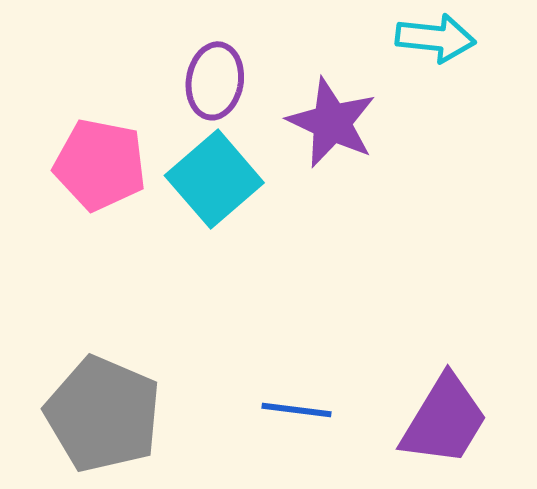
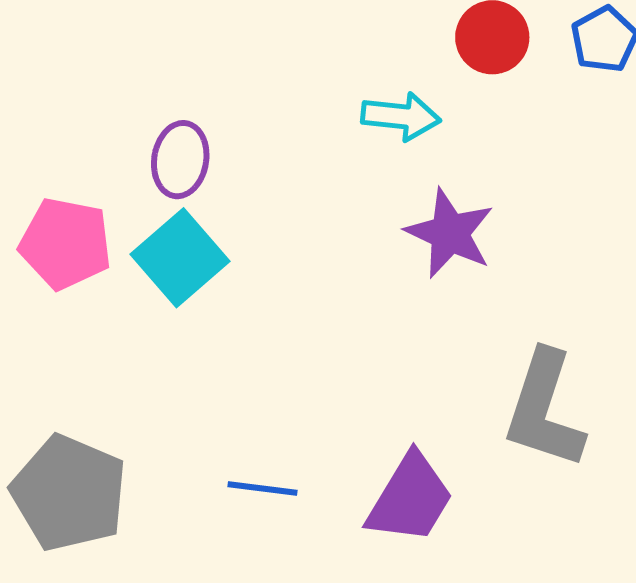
purple star: (332, 123) -> (450, 233), moved

